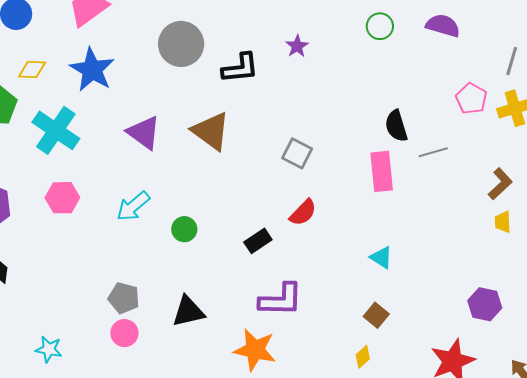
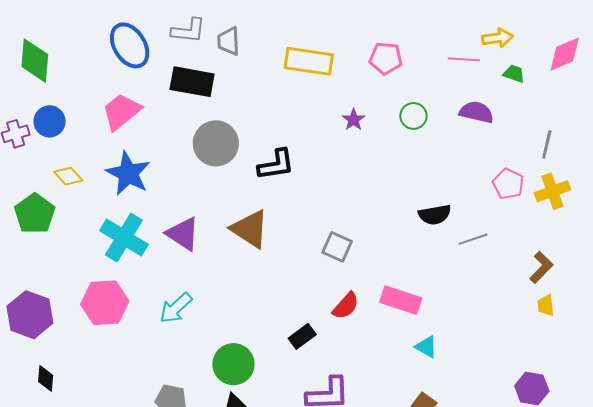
purple star: (297, 46) -> (354, 120), moved
yellow diamond: (32, 70) -> (68, 176), turned 48
black semicircle: (396, 126) -> (435, 215), turned -80
cyan cross: (56, 130) -> (124, 238), moved
pink rectangle: (382, 171) -> (401, 300), moved, turned -63
pink hexagon: (62, 198) -> (105, 303), size x1.4
green circle: (184, 229) -> (233, 364), moved, size x1.6

